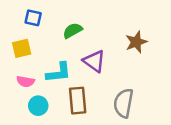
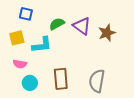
purple triangle: (94, 61) -> (82, 26), moved
cyan L-shape: (59, 73) -> (42, 45), moved

